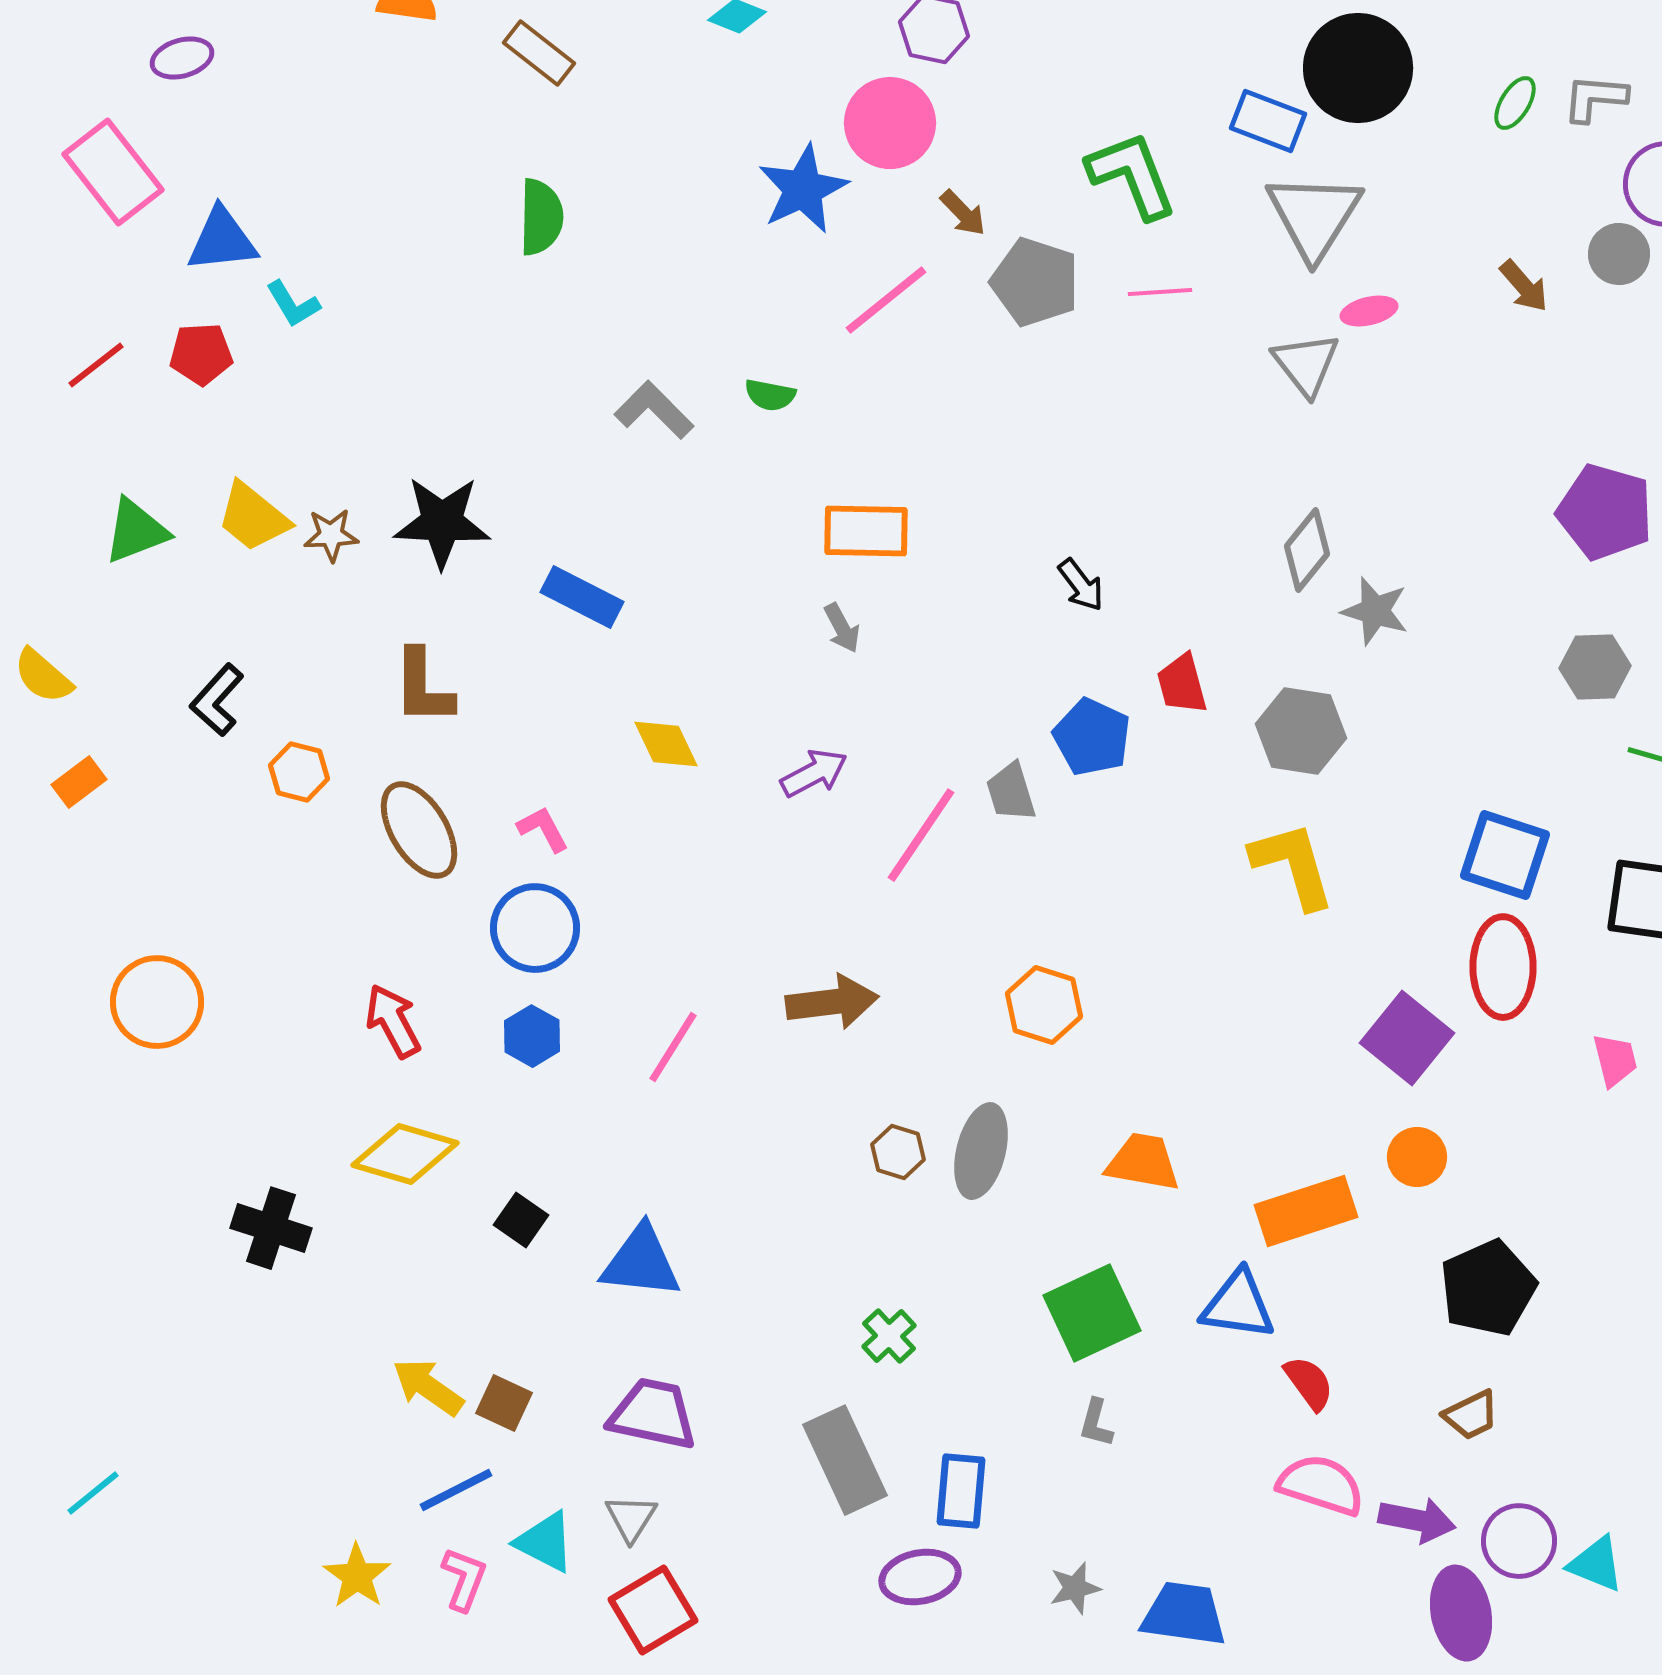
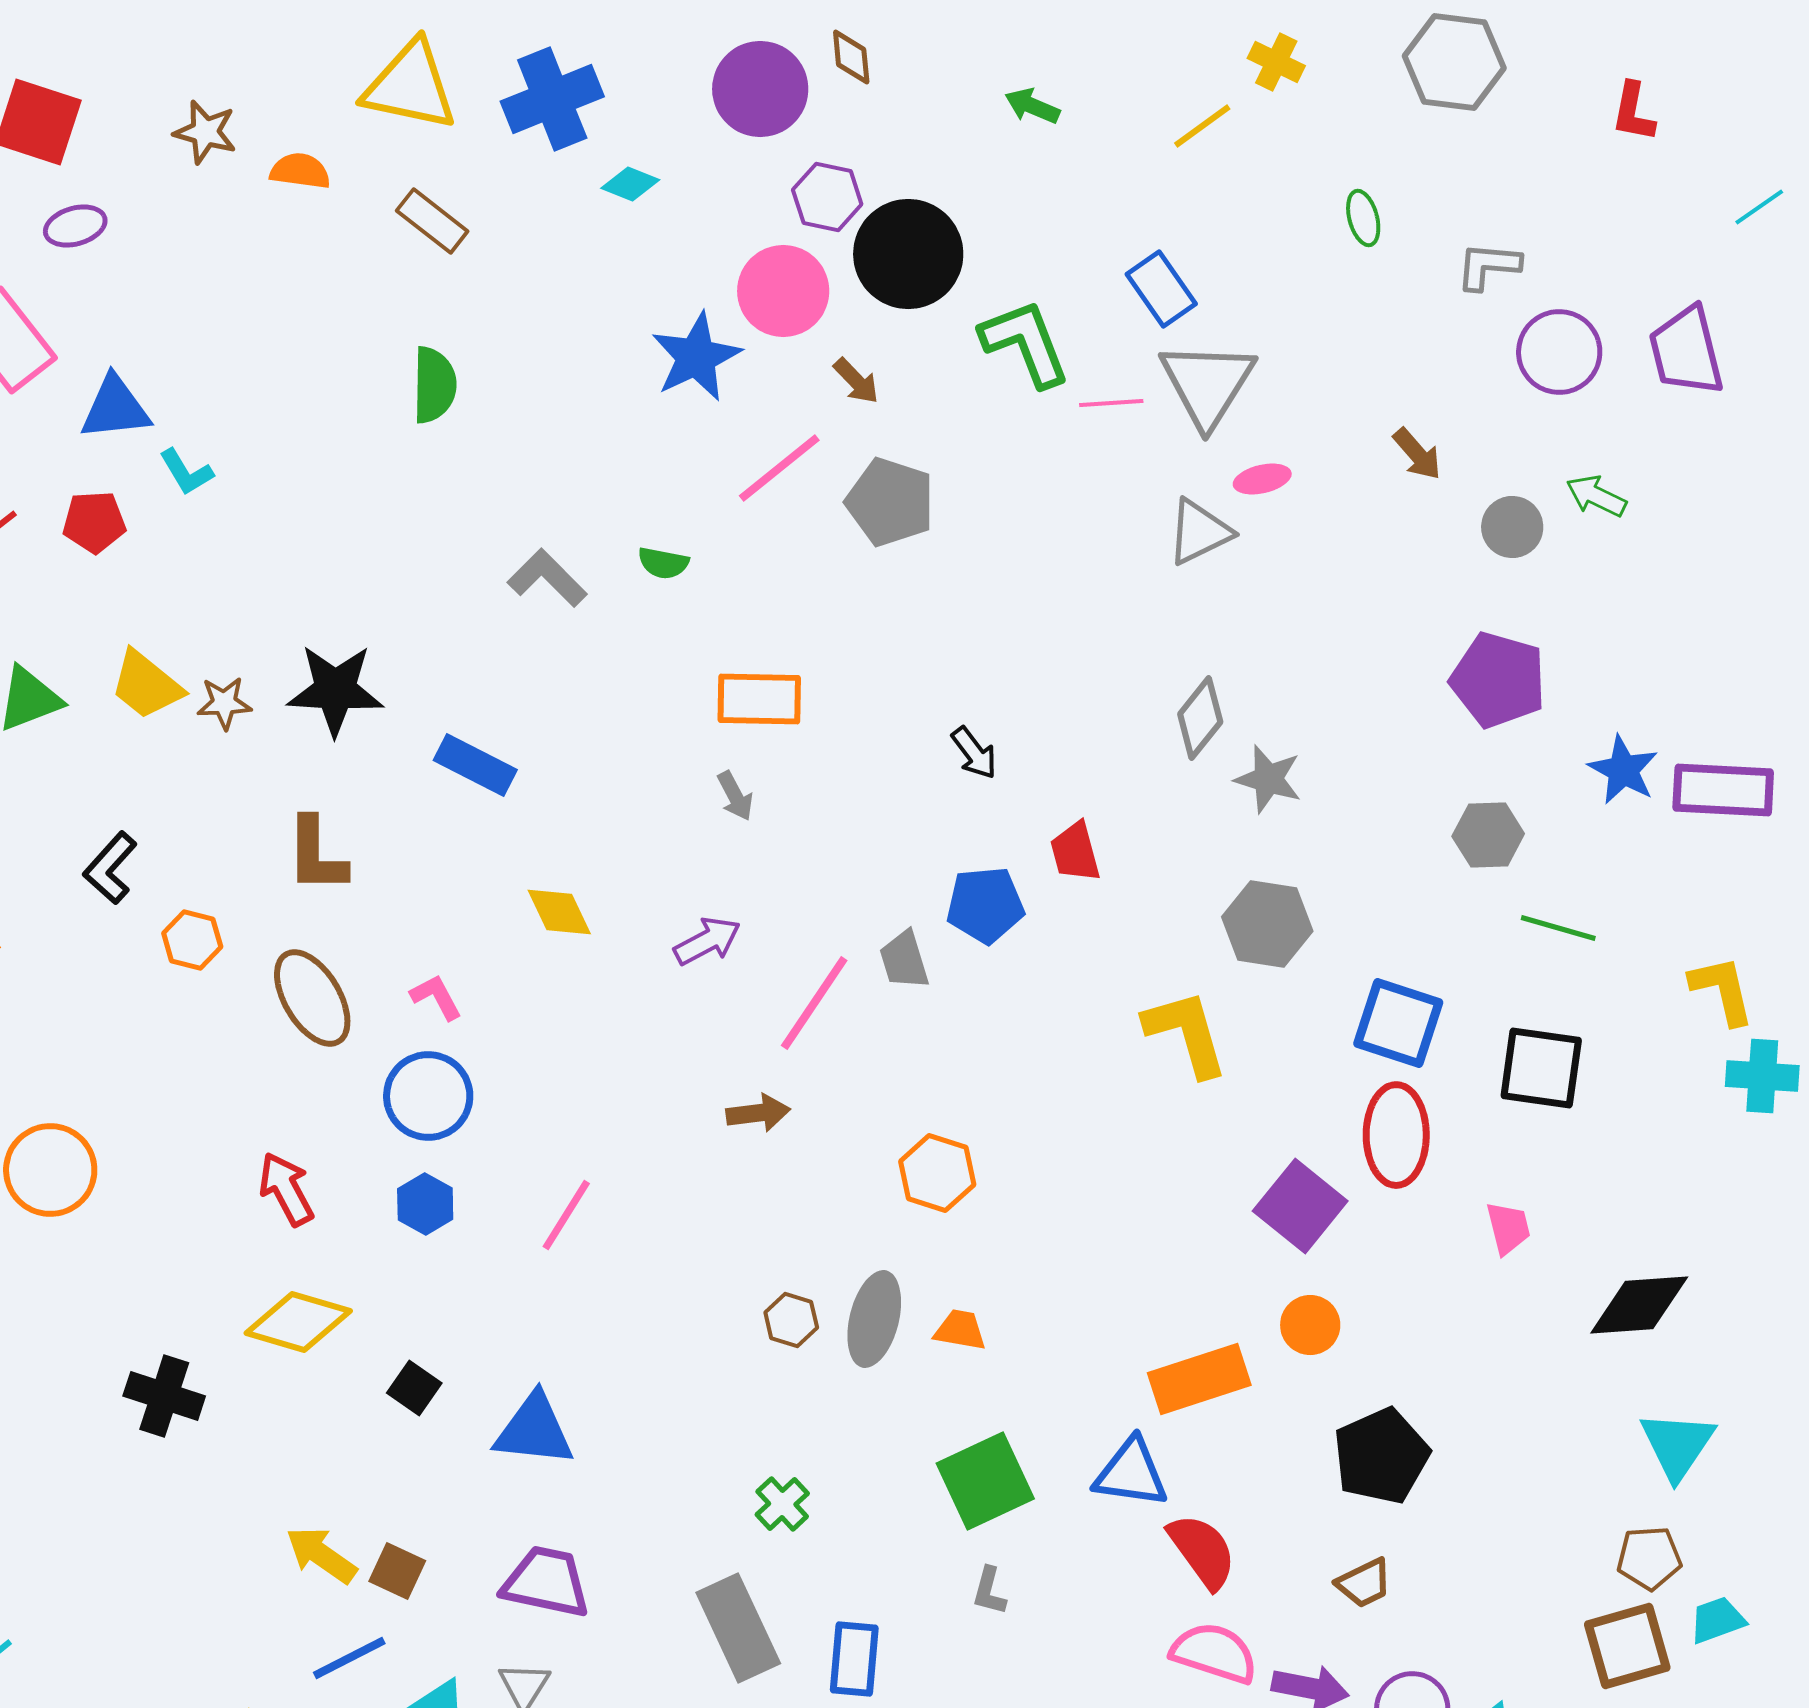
black circle: (1358, 68) -> (908, 254), moved
green ellipse: (1515, 103) -> (1363, 218), moved, turned -46
blue rectangle: (1268, 121) -> (1161, 289), turned 34
gray circle: (1619, 254) -> (1512, 527), moved
gray pentagon: (1035, 282) -> (890, 502), moved
pink line: (1160, 292) -> (1111, 403), moved
gray triangle: (1306, 364) -> (1199, 532), turned 42
gray hexagon: (1301, 731) -> (1267, 924), moved
blue pentagon: (1092, 737) -> (985, 905), turned -30
brown arrow: (832, 1002) -> (758, 1113), moved, size x0.7
orange trapezoid: (1143, 1162) -> (960, 1330), moved, size x0.7
red semicircle: (1309, 1383) -> (1202, 1551), size x1.4

